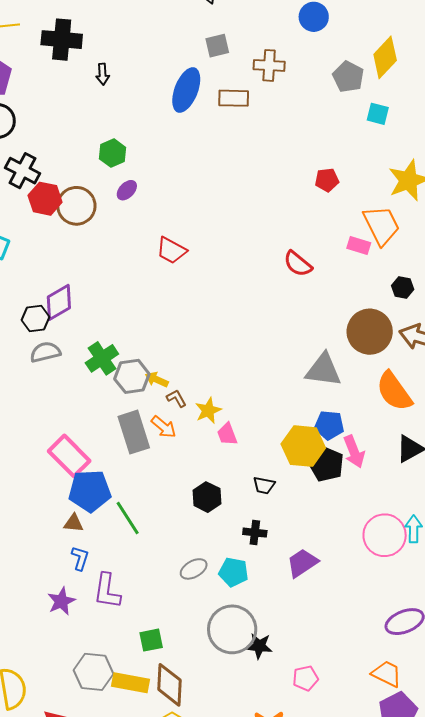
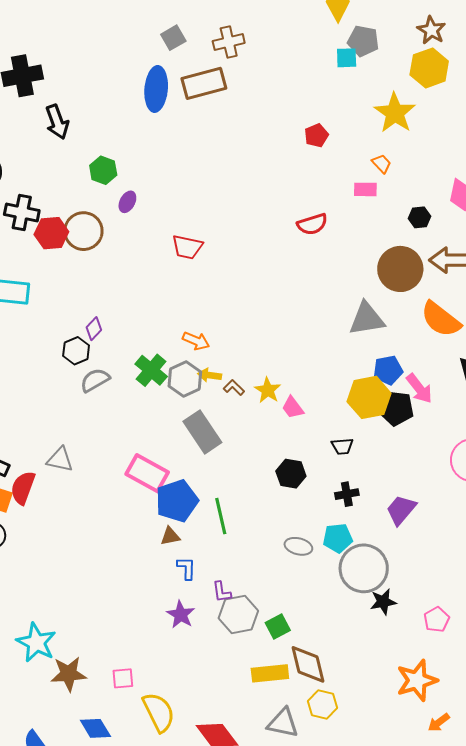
black arrow: (103, 74) -> (57, 122), moved, size x1.6
gray pentagon: (348, 77) -> (363, 41), moved
brown rectangle: (234, 98) -> (204, 83), size x1.4
orange trapezoid: (381, 225) -> (382, 164), size x0.5
red semicircle: (298, 264) -> (312, 224), turned -40
purple diamond: (59, 302) -> (94, 329), size x0.6
orange arrow: (164, 427) -> (196, 341), moved
green line: (128, 518) -> (221, 516), turned 36
gray ellipse: (194, 569) -> (298, 546), turned 60
purple L-shape: (107, 591) -> (222, 592), size x0.6
gray circle: (232, 629) -> (364, 568), moved
gray hexagon: (94, 672) -> (238, 615), moved

